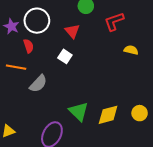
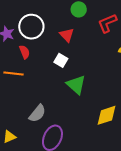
gray semicircle: (38, 84) -> (37, 113), moved
green triangle: (79, 111) -> (76, 85), moved

